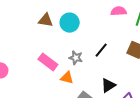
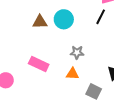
black line: (101, 50) -> (101, 17), moved
pink rectangle: (48, 62) -> (39, 64), moved

